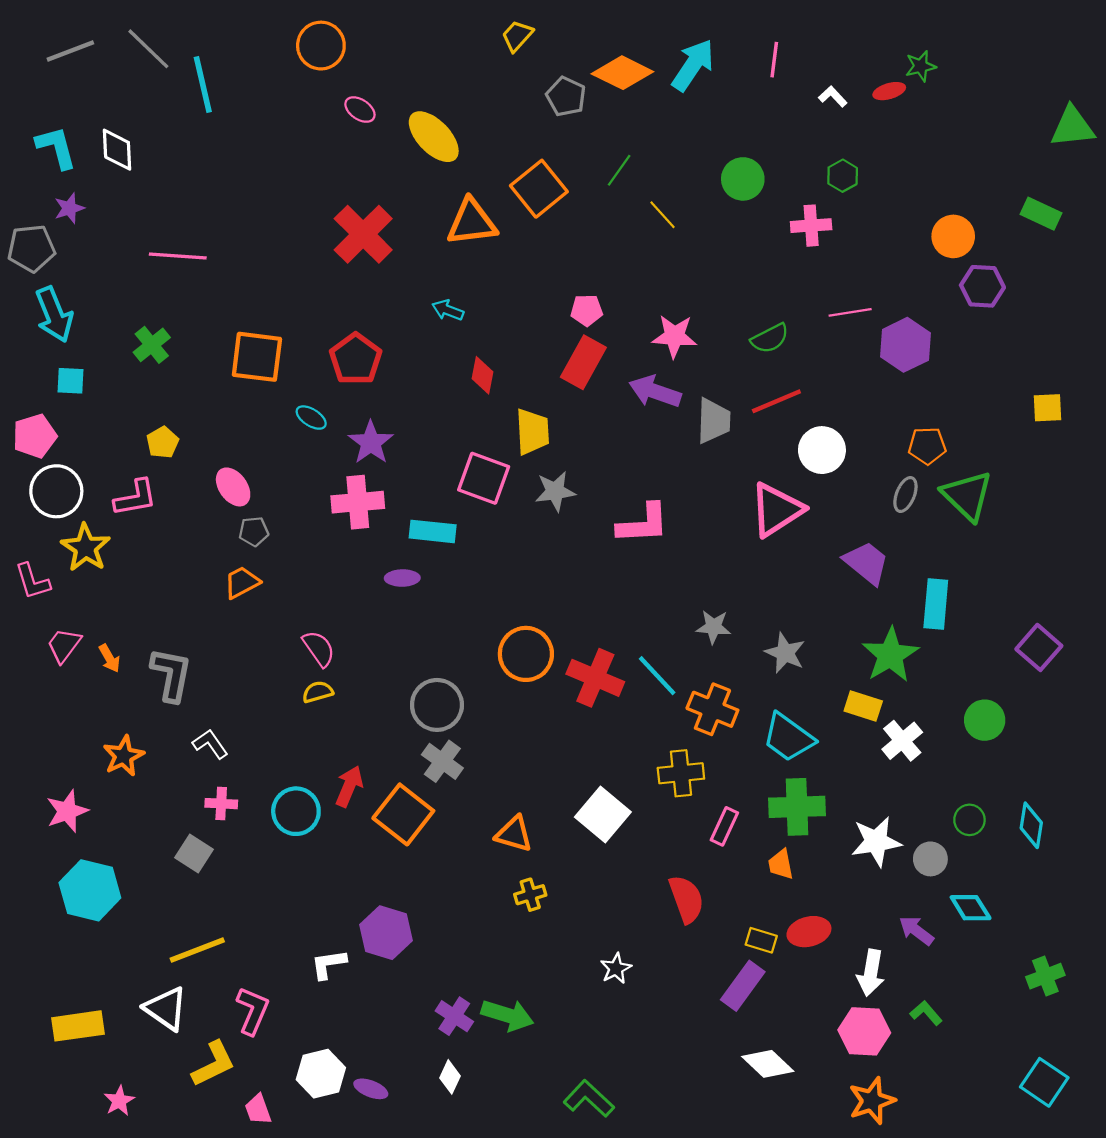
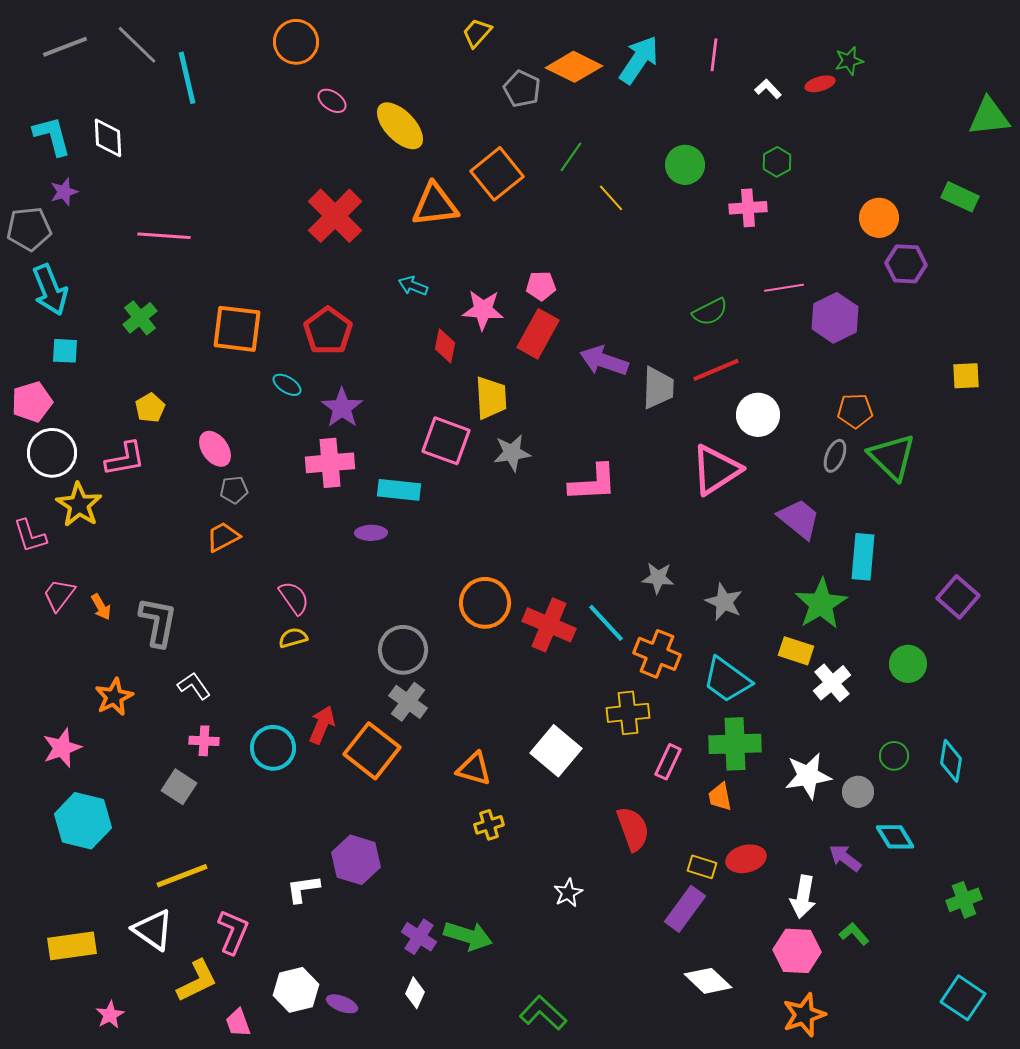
pink star: (674, 336) -> (483, 310), moved

